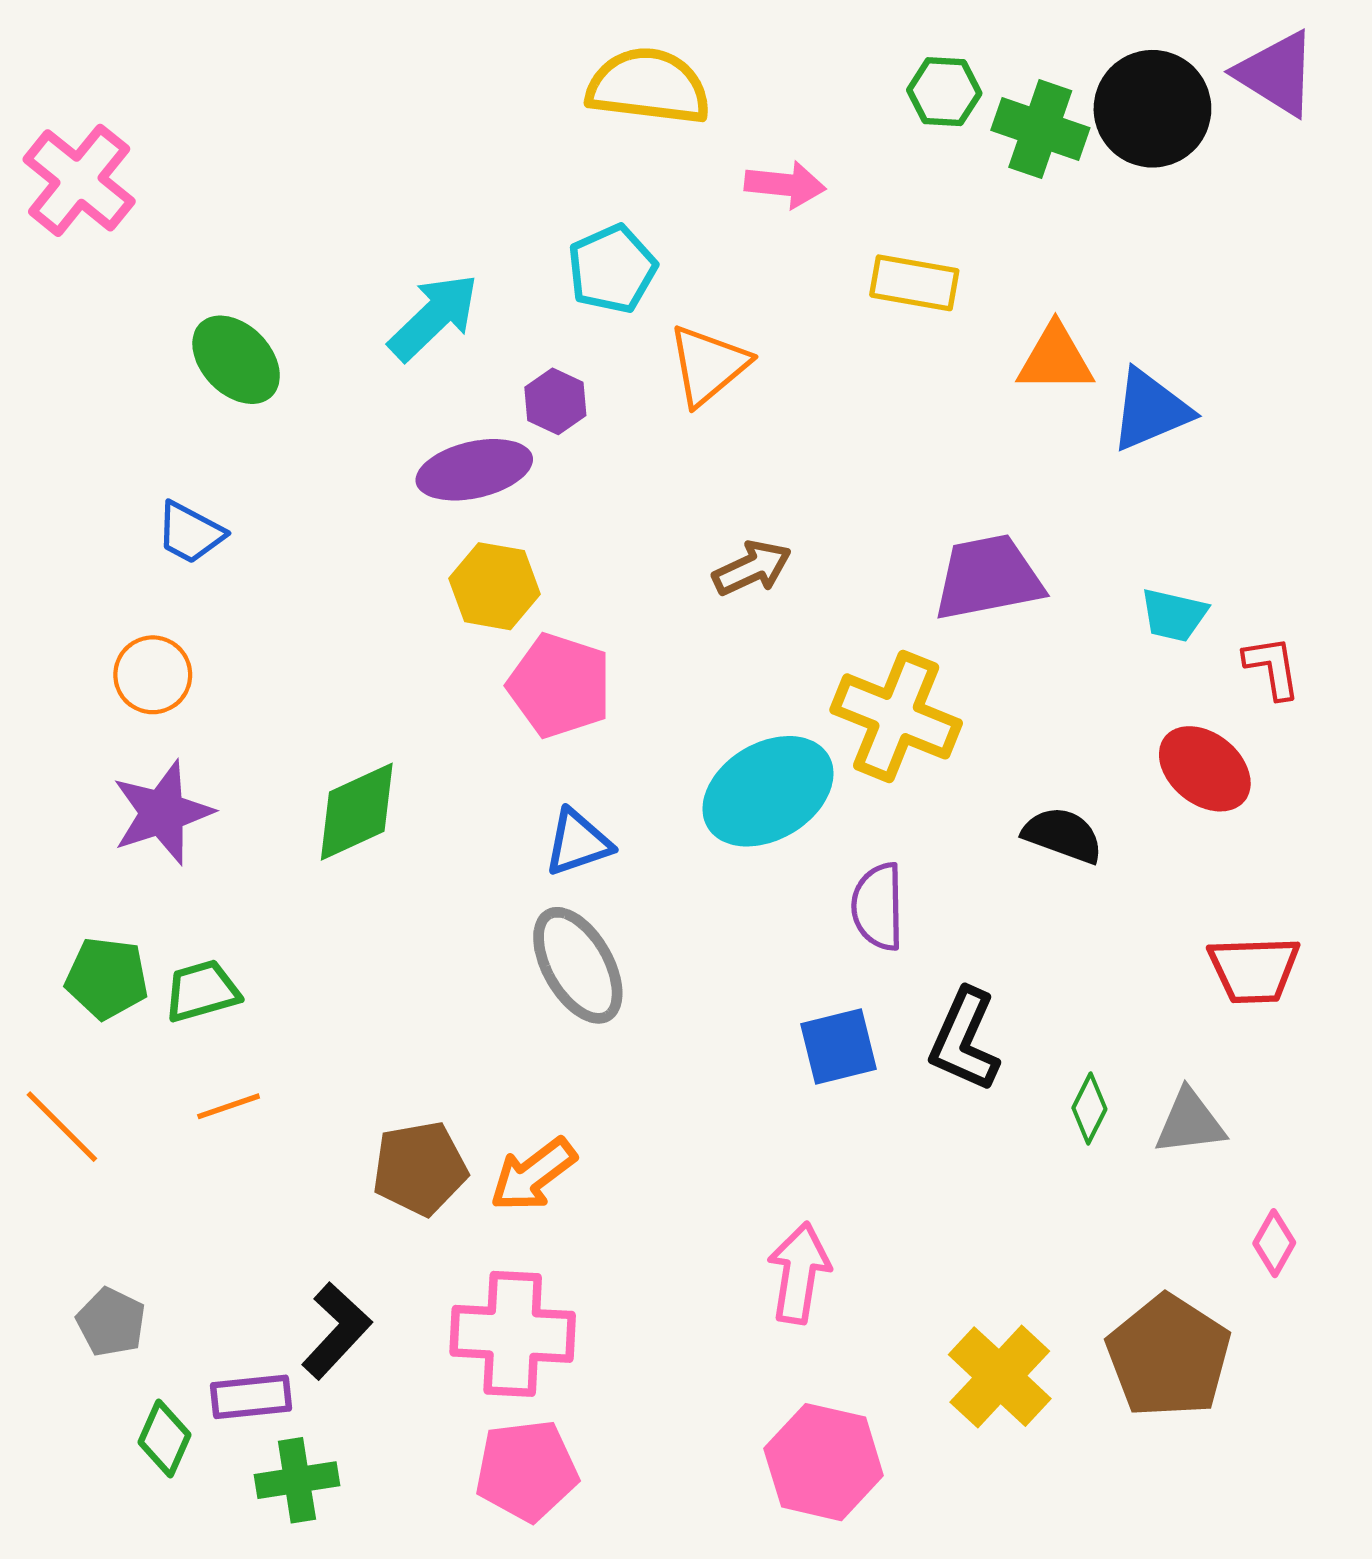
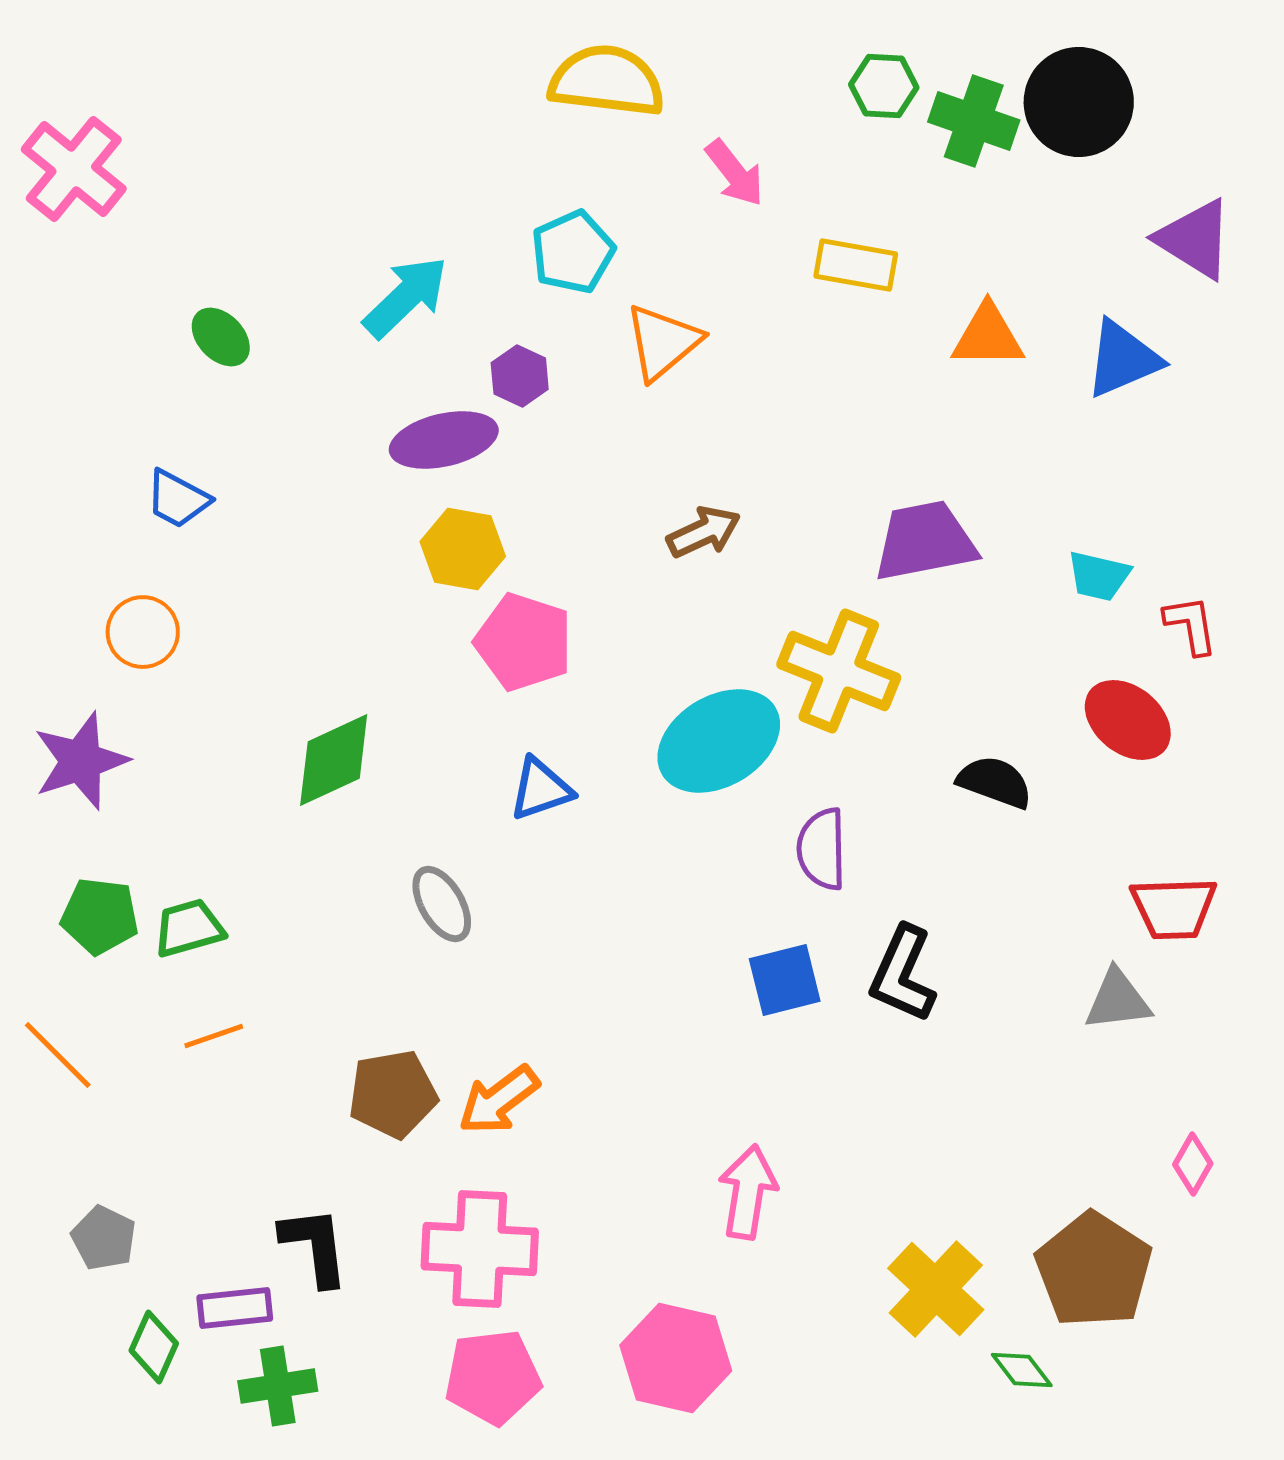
purple triangle: (1276, 73) -> (1195, 239), moved
pink arrow: (785, 185) -> (735, 173), turned 46
green ellipse: (236, 360) -> (221, 337), size x0.7
blue triangle: (1150, 410) -> (1123, 359), moved
purple star: (162, 813) -> (81, 761), moved
gray ellipse: (578, 965) -> (442, 904), moved, size x0.7
green diamond: (1089, 1108) -> (1022, 1370), moved, turned -64
gray triangle: (1190, 1122) -> (1118, 1000), moved
black L-shape: (336, 1331) -> (315, 1246), turned -50
pink hexagon: (824, 1462) -> (676, 1358), moved

